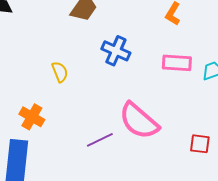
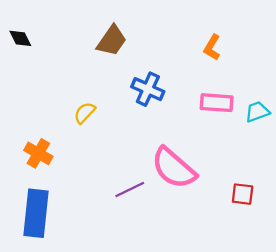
yellow semicircle: (60, 72) -> (85, 113), turned -115
orange cross: (32, 117) -> (38, 153), moved

